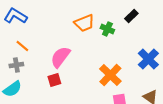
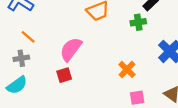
green cross: (107, 29) -> (138, 22), moved, turned -32
orange cross: (110, 75) -> (127, 69), size x0.7

